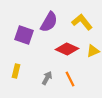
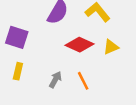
purple square: (24, 35) -> (17, 37), moved

